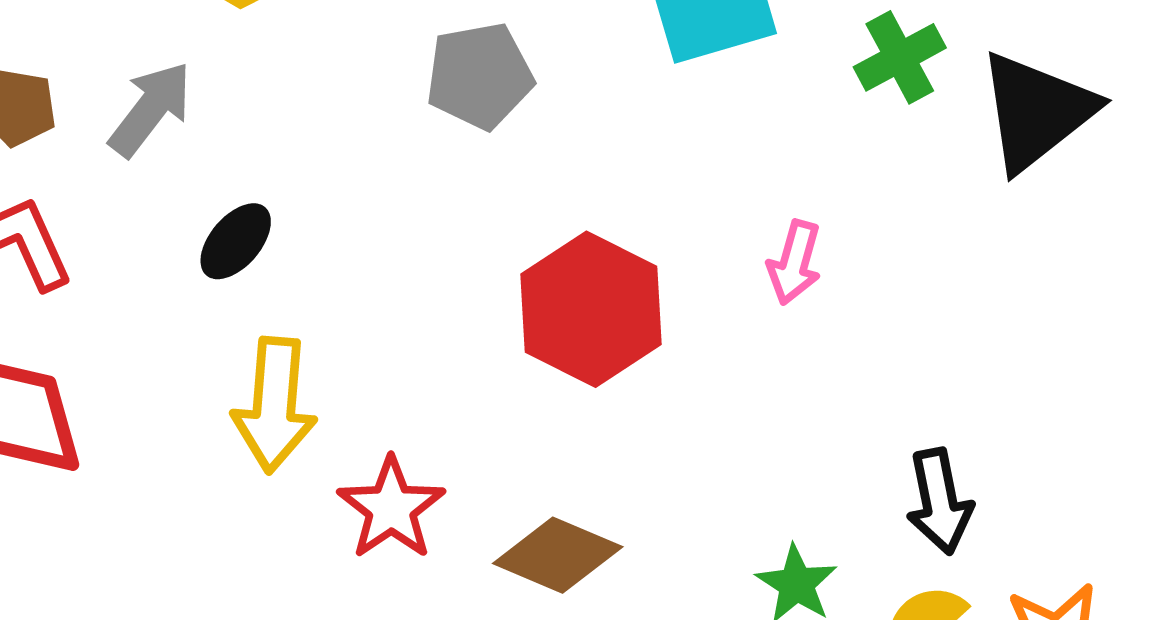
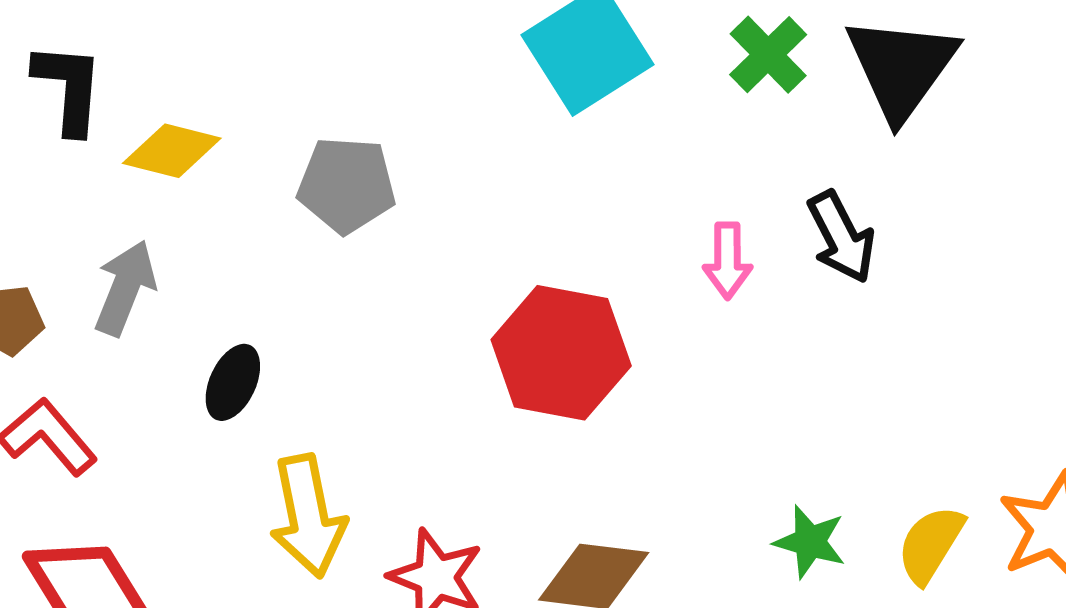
gray pentagon: (480, 76) -> (347, 185), moved, turned 30
black arrow: (939, 501) -> (841, 237), moved

